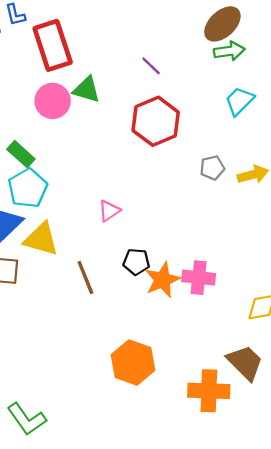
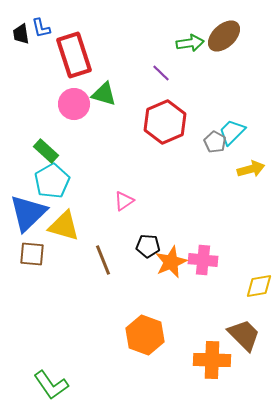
green arrow: (229, 51) -> (190, 43), moved
cyan trapezoid: (239, 101) -> (232, 132), moved
gray pentagon: (212, 168) -> (215, 142), moved, turned -30

